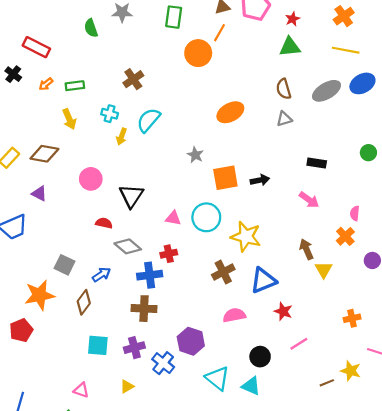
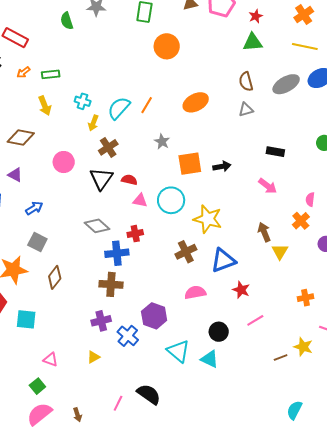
orange line: (219, 33) -> (147, 105), moved
brown cross: (133, 79) -> (108, 147), moved
red semicircle: (104, 223) -> (129, 180), moved
blue arrow: (101, 275) -> (34, 208), moved
cyan square: (98, 345) -> (26, 319), moved

